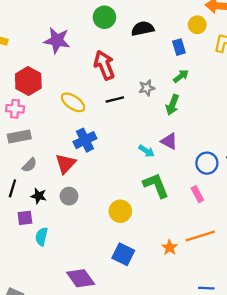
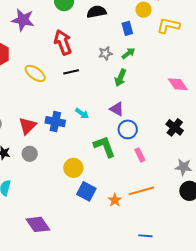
gray star: (147, 88) -> (105, 53), moved
blue cross: (85, 140) -> (55, 122), moved, turned 36
cyan arrow: (146, 151) -> (82, 113), moved
blue circle: (207, 163) -> (128, 129), moved
blue square: (123, 254) -> (86, 191), moved

